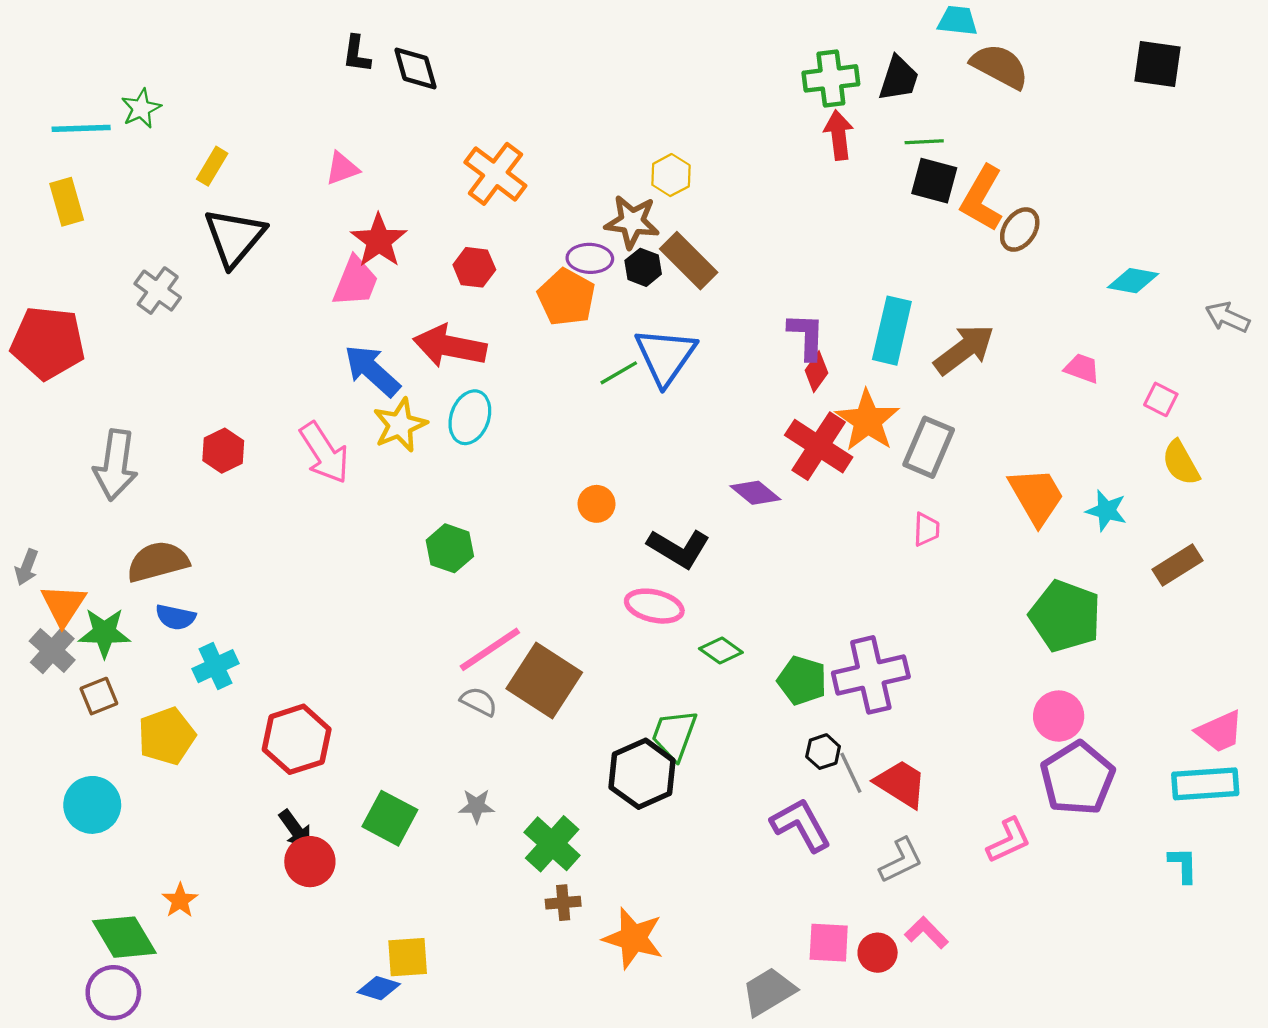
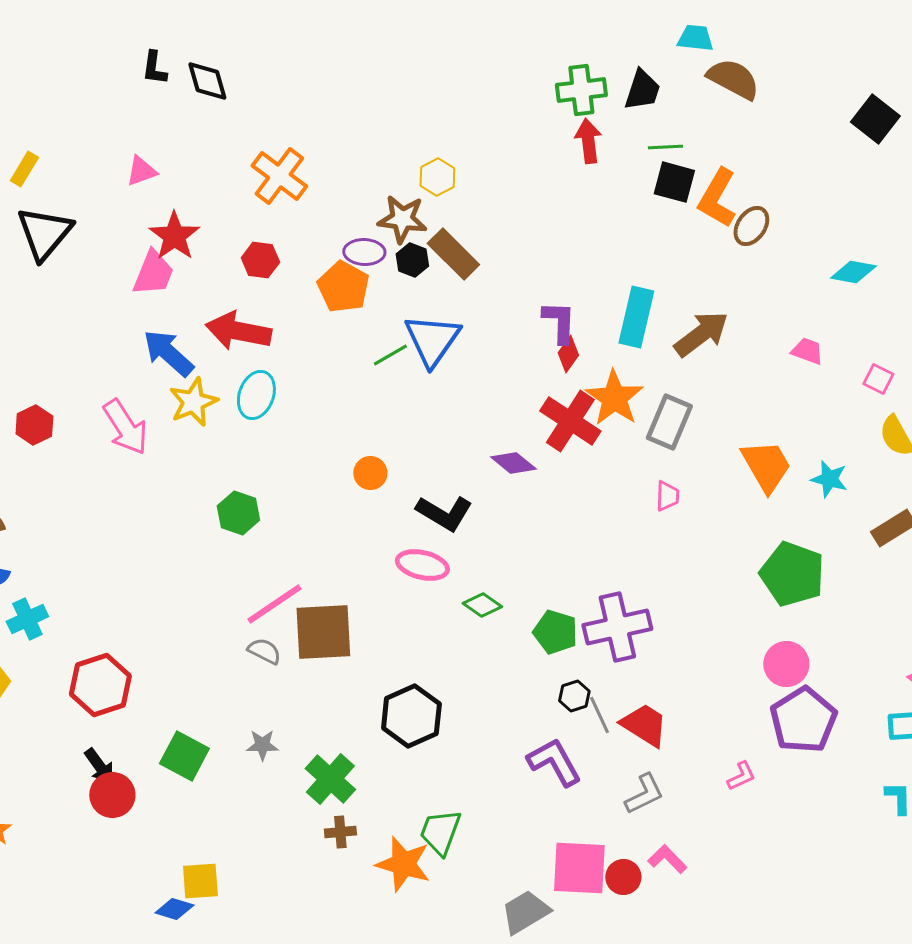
black square: (1157, 64) -> (875, 119), moved, turned 30
brown square: (544, 680) -> (323, 632), turned -36
green trapezoid: (674, 735) -> (440, 832), moved
pink L-shape: (1009, 840) -> (741, 776), size x0.7
pink square: (829, 943) -> (579, 868), size x1.5

